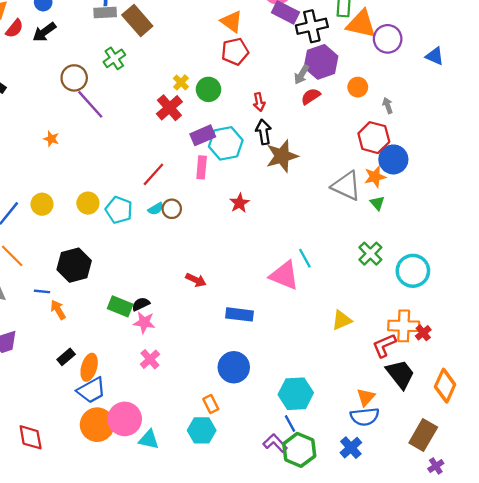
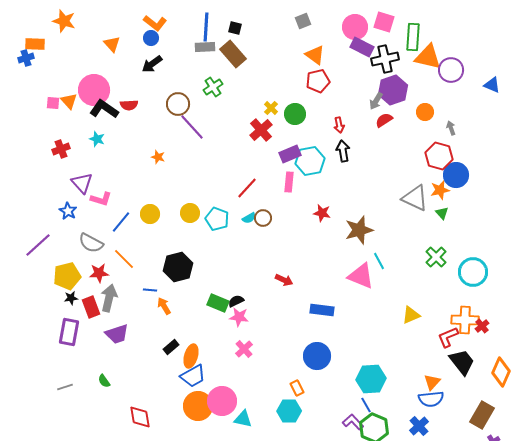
red semicircle: (14, 29) -> (129, 105), moved, turned 48
brown star: (282, 156) -> (359, 230), moved
red star: (240, 203) -> (322, 213), turned -30

